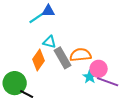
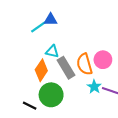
orange semicircle: (81, 55) -> (84, 64), turned -100
pink circle: (99, 69) -> (103, 60), moved
green circle: (15, 83) -> (51, 95), moved

